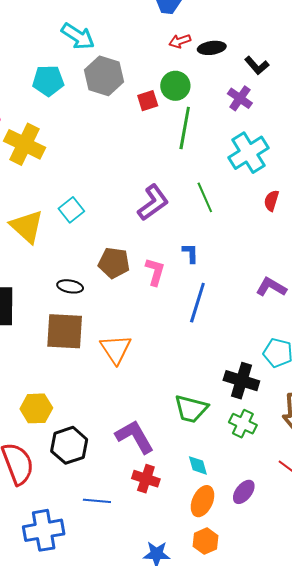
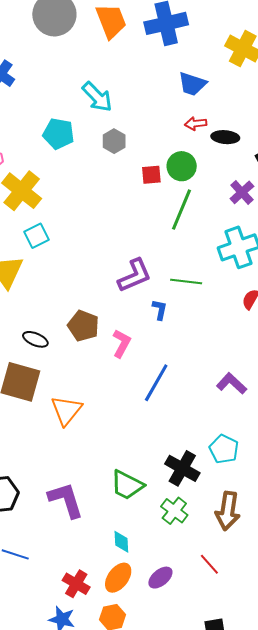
gray hexagon: (104, 76) -> (114, 141), size x0.6
green line: (205, 197) -> (186, 282), turned -72
cyan square: (71, 210) -> (36, 236), moved
blue L-shape: (190, 253) -> (160, 310), moved
red cross: (146, 479) -> (76, 584), moved

